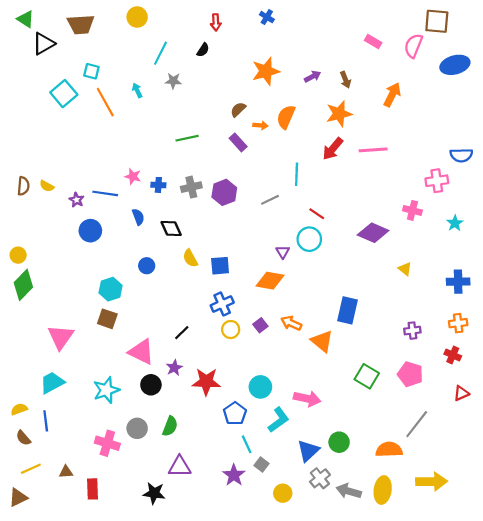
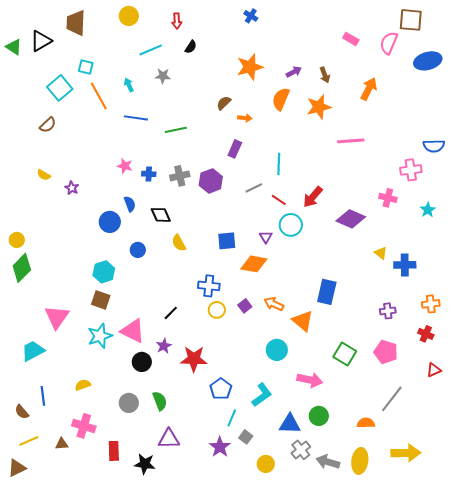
green triangle: (26, 19) -> (14, 47), moved
red arrow: (216, 22) -> (177, 21), moved
brown trapezoid: (81, 24) -> (76, 23), turned 96
cyan line: (160, 53) -> (151, 50), turned 40
orange semicircle: (286, 117) -> (281, 99), moved
purple rectangle: (238, 142) -> (235, 149), moved, turned 66
red arrow: (333, 149) -> (313, 197), moved
brown semicircle: (23, 186) -> (48, 125), moved, turned 42
blue line: (105, 193) -> (136, 118), moved
red line: (317, 214) -> (279, 200), moved
blue circle: (90, 231) -> (110, 222), moved
blue square: (220, 266) -> (227, 241), moved
blue cross: (458, 282) -> (405, 265), moved
blue cross: (222, 304) -> (209, 286), turned 30
cyan trapezoid: (52, 383) -> (33, 351), moved
cyan circle: (260, 387) -> (277, 350), moved
cyan star: (106, 390) -> (100, 336), moved
pink arrow: (307, 399) -> (310, 380), moved
yellow semicircle: (19, 409) -> (83, 385), moved
green semicircle: (170, 426) -> (160, 401), turned -42
pink cross: (107, 443) -> (84, 426), moved
cyan line: (247, 444) -> (232, 418), turned 48
orange semicircle: (389, 450) -> (366, 423), size x0.7
blue triangle: (308, 451) -> (290, 424), turned 45
red rectangle: (92, 489) -> (114, 451), moved

